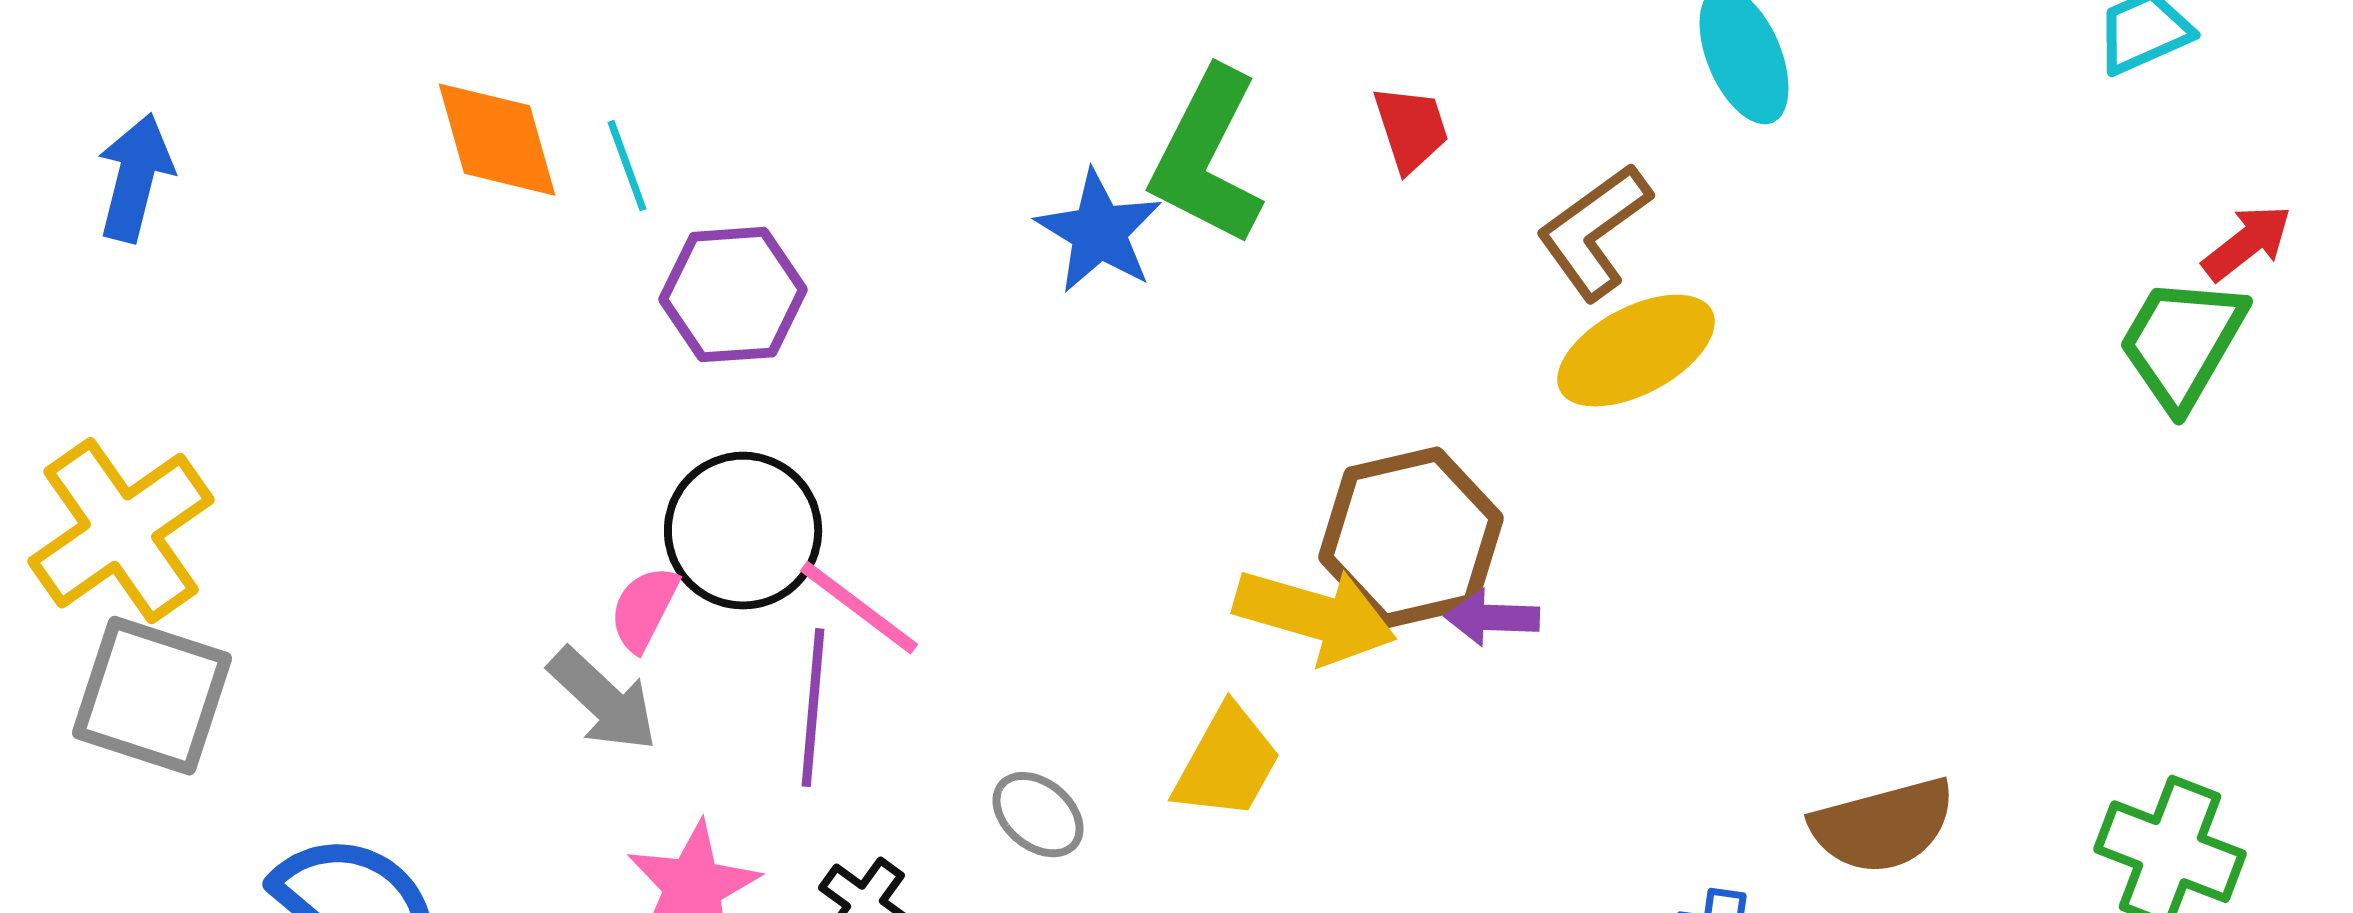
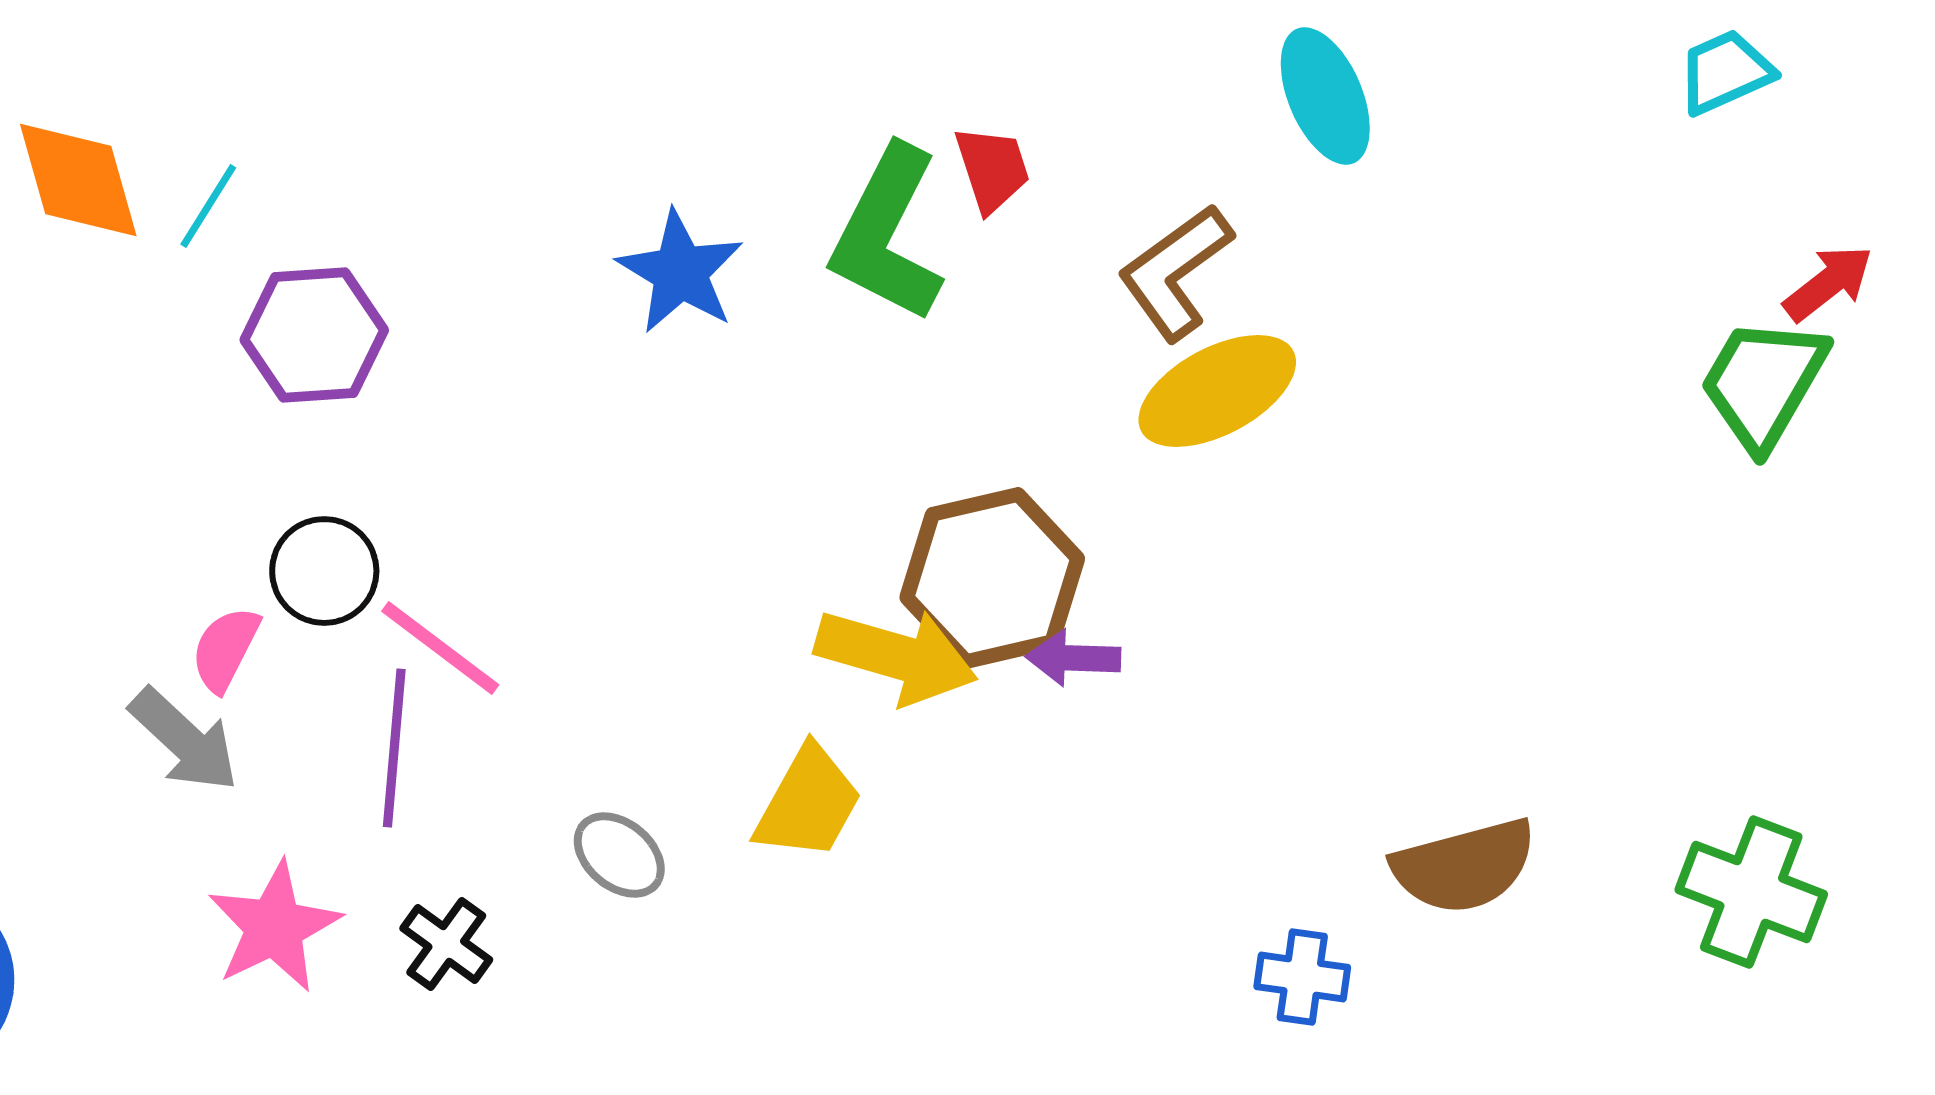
green L-shape: (1207, 157) -> (887, 234), moved
cyan line: (627, 166) -> (208, 206), turned 52
black circle: (743, 531) -> (324, 571), size x0.7

